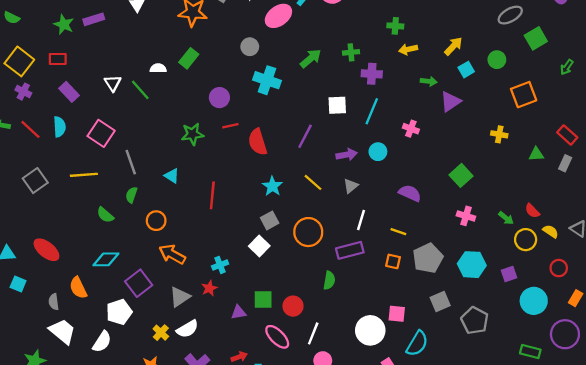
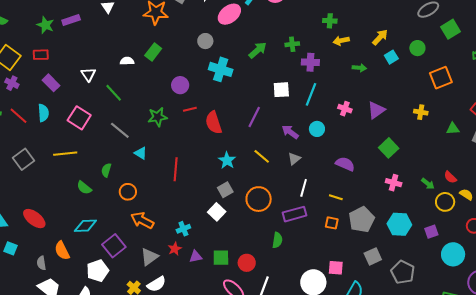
green line: (140, 90) -> (114, 93), moved
purple triangle: (450, 101) -> (376, 110), moved
purple arrow: (347, 155) -> (290, 132), turned -132
gray line: (131, 162) -> (120, 130), moved, turned -30
purple triangle: (239, 312) -> (196, 257), moved

